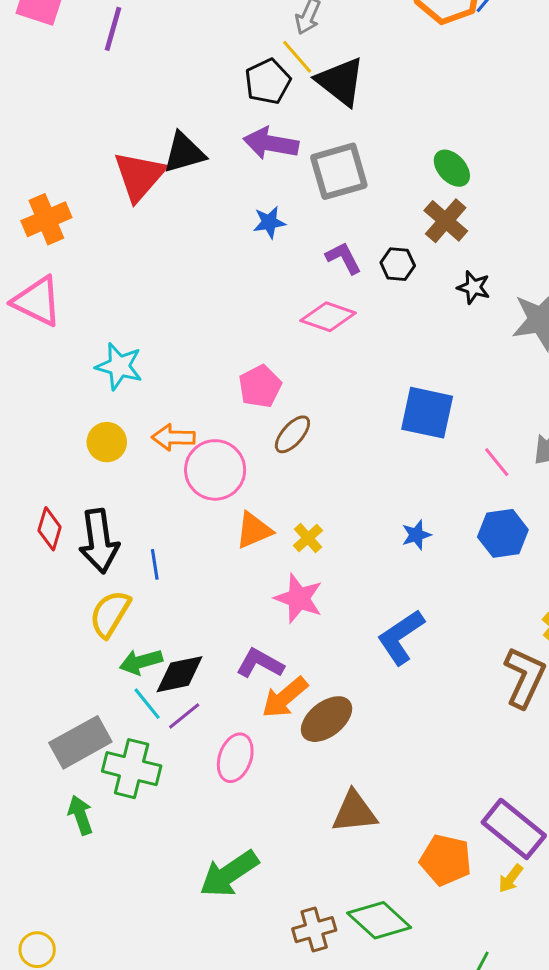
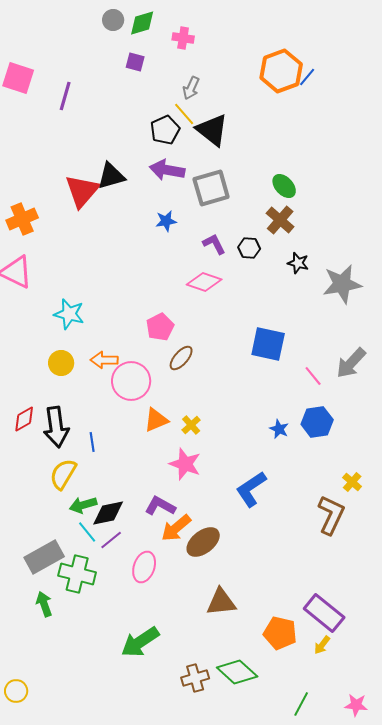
red diamond: (50, 529) -> (24, 419), turned 44
blue star: (416, 535) -> (279, 429), moved, turned -30

